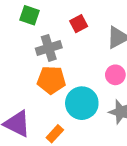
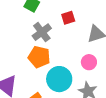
gray cross: (49, 48) -> (42, 32), turned -30

